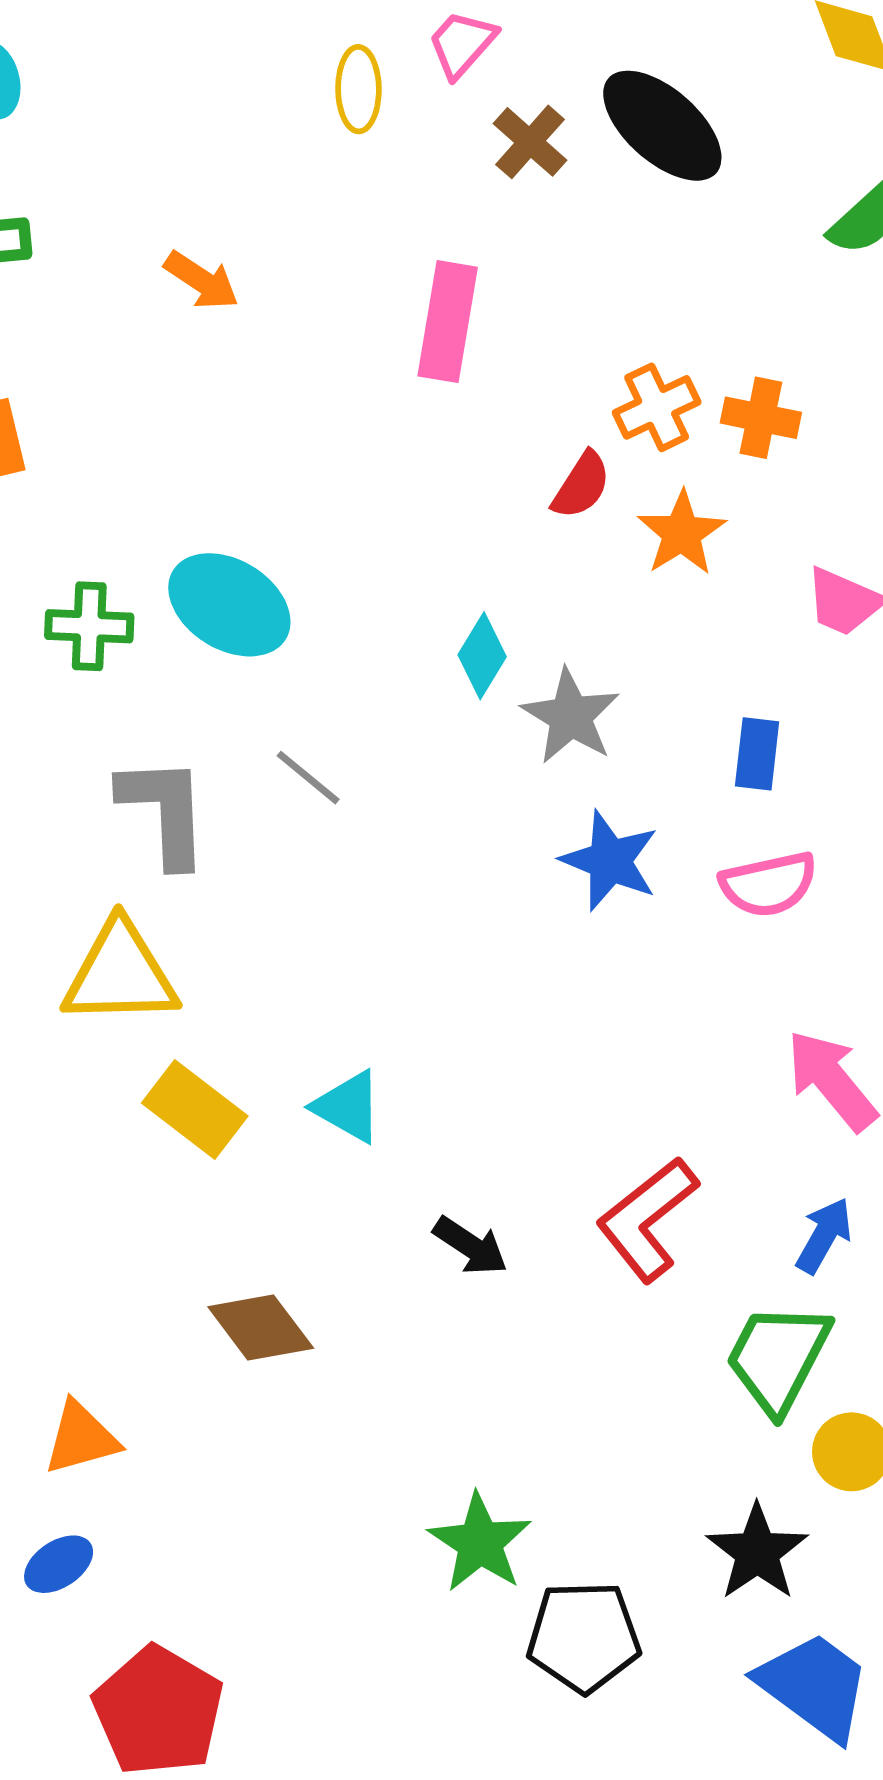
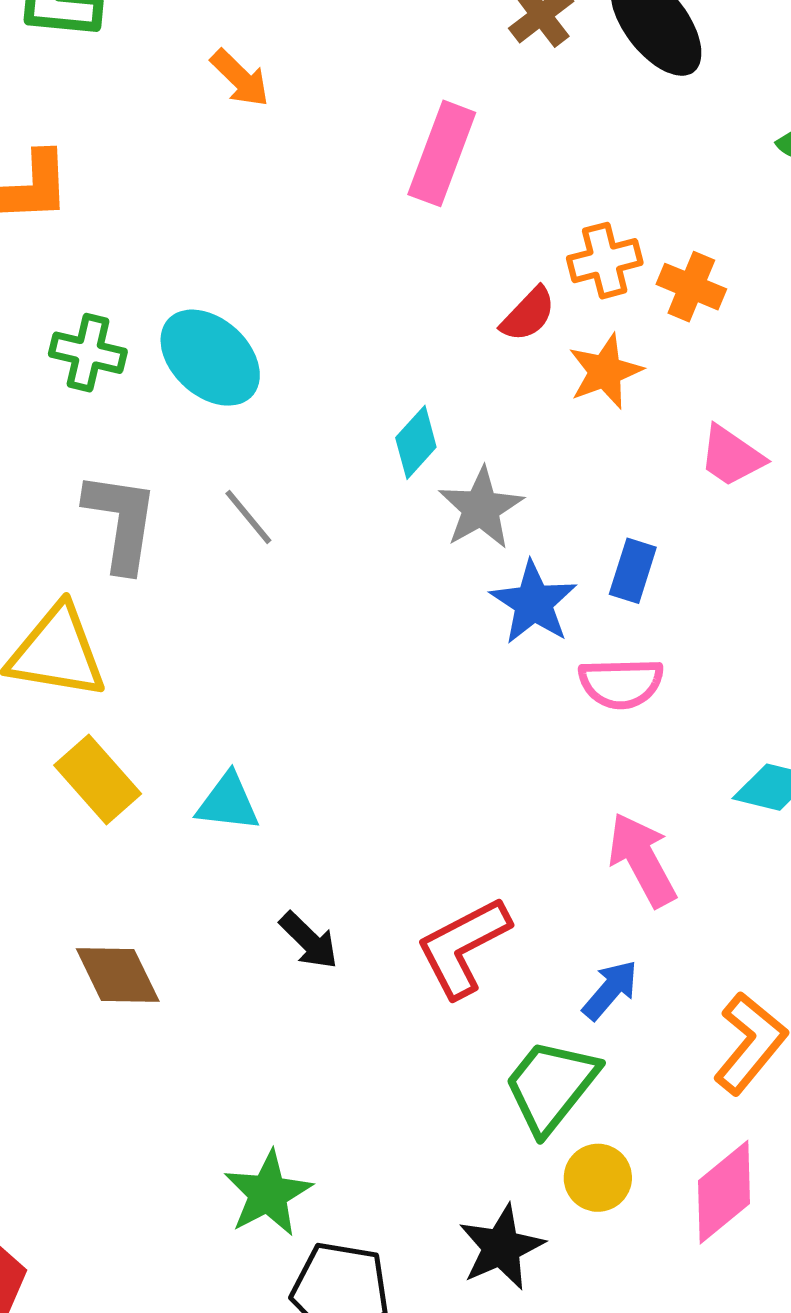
blue star: (610, 861) -> (534, 603), moved
cyan triangle: (348, 1107) -> (228, 802), turned -34

